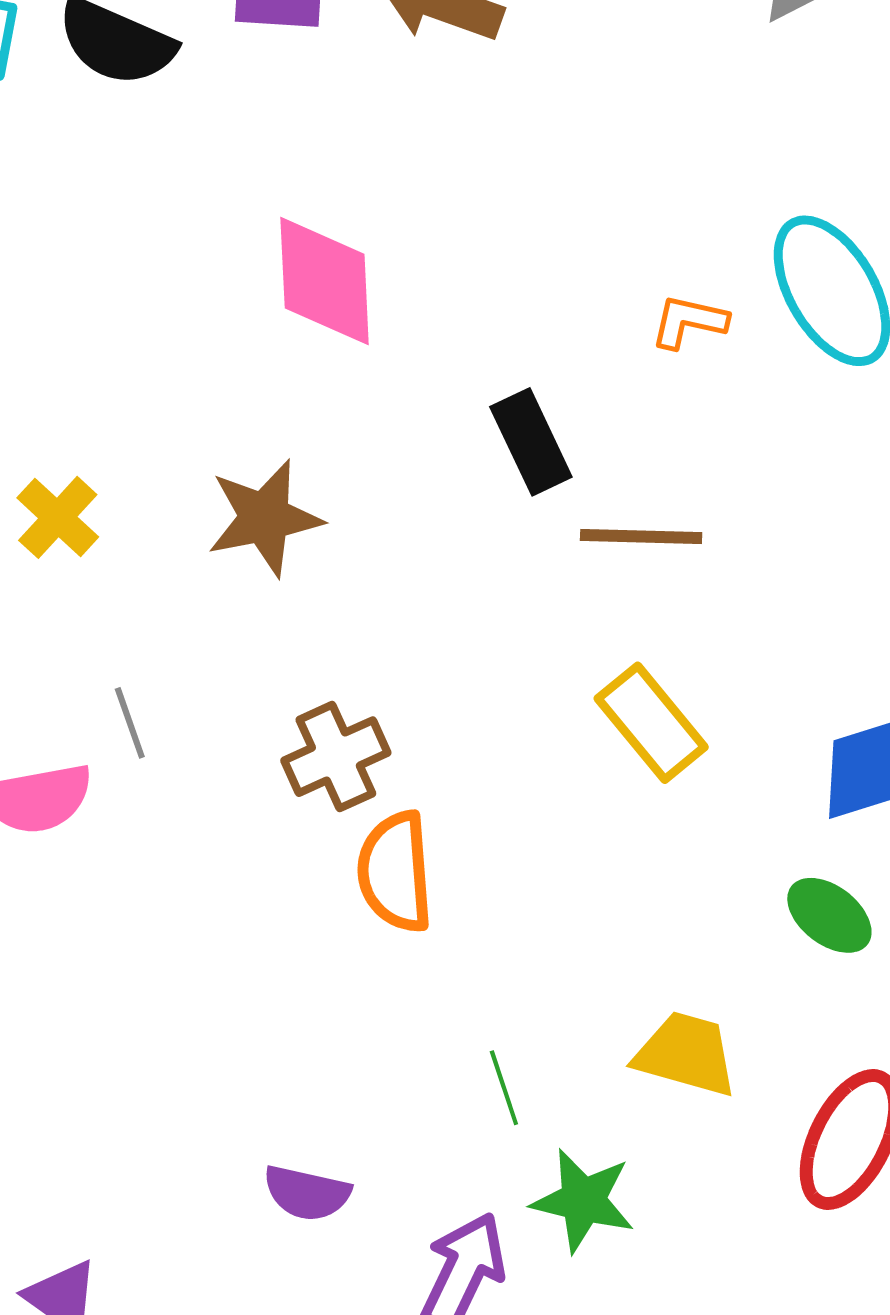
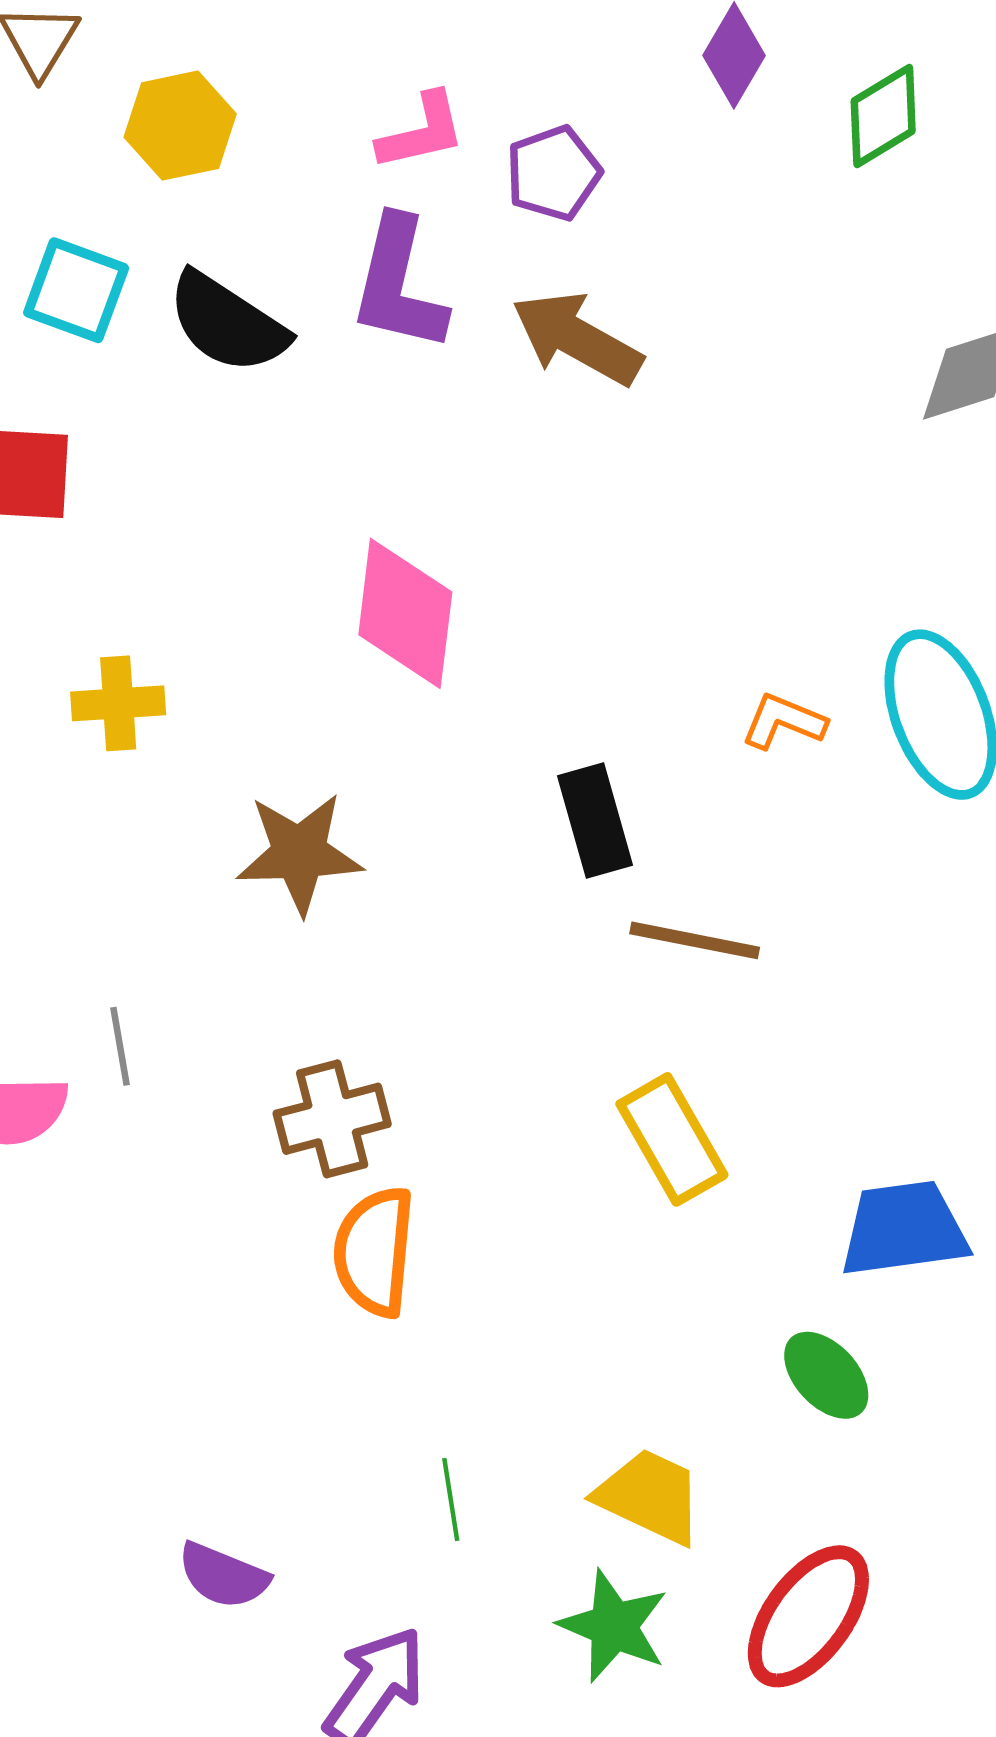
yellow cross: (58, 517) -> (118, 703), moved, turned 34
green star: (583, 1200) -> (614, 1626), moved

